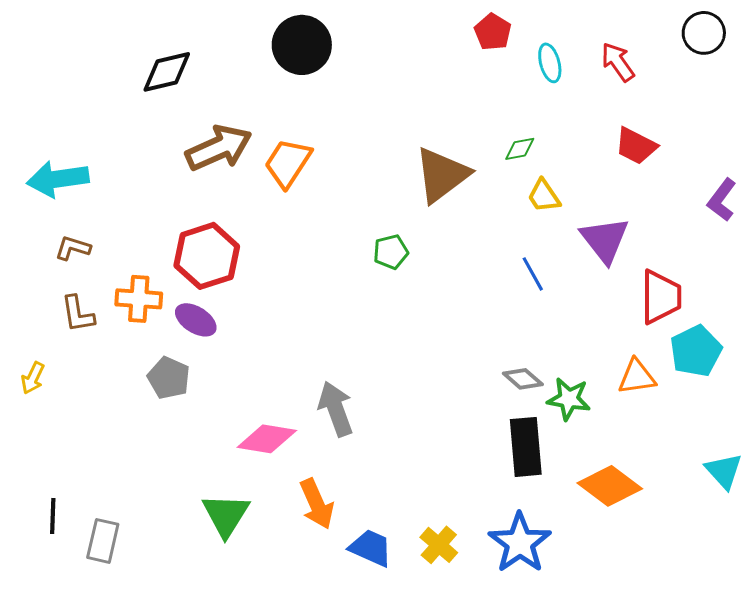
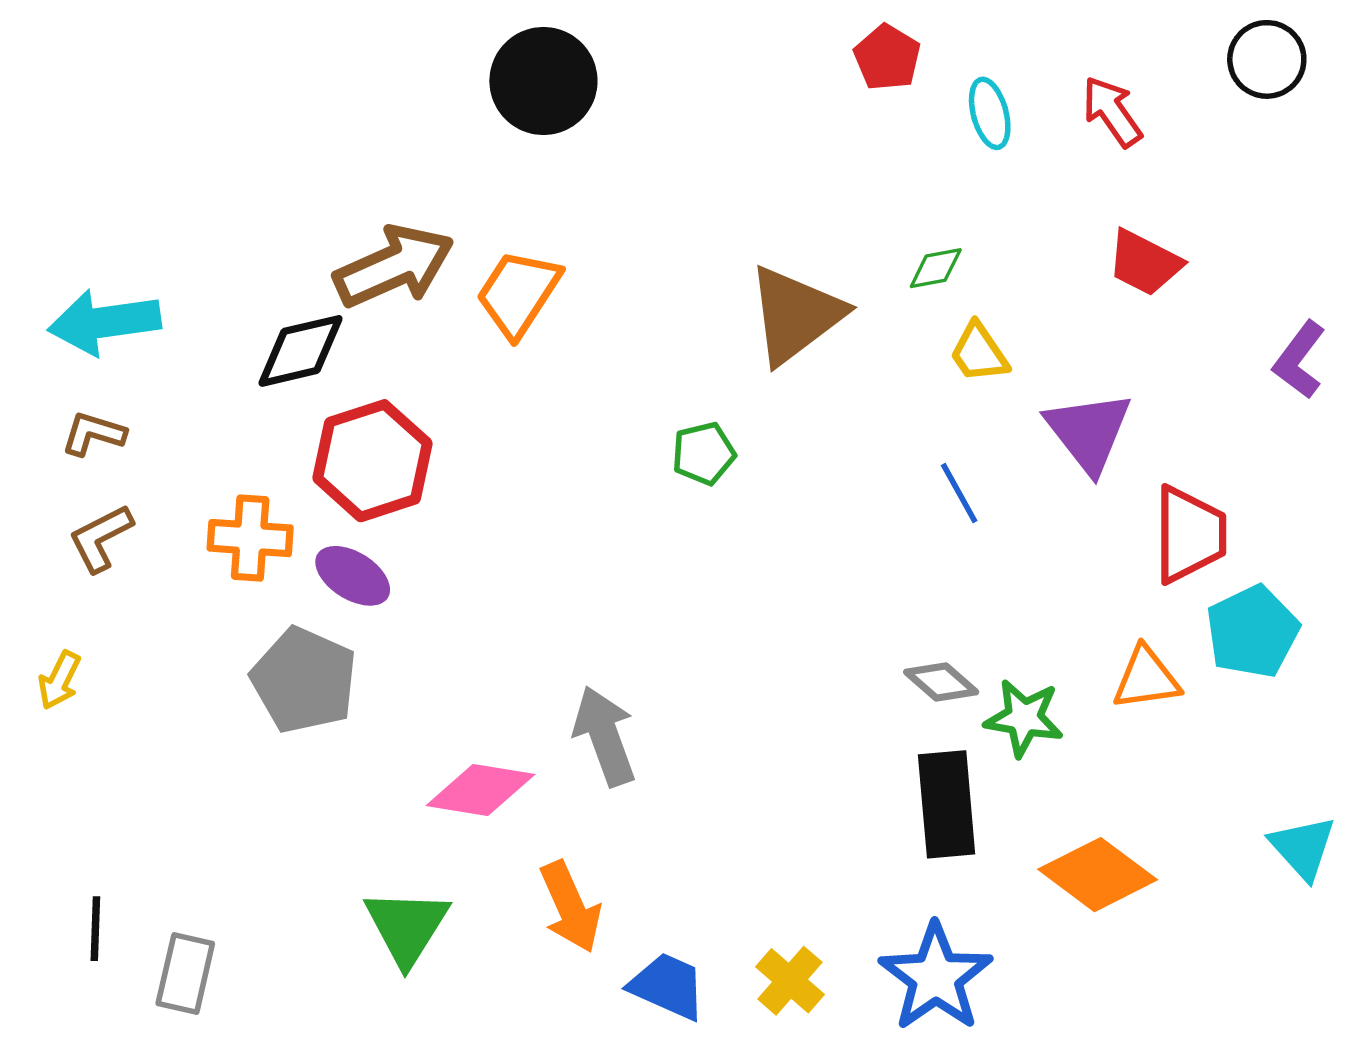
black diamond: (167, 72) -> (301, 351), moved
brown L-shape: (73, 248) -> (94, 434), moved
brown L-shape: (78, 314) -> (101, 538), moved, turned 72
gray pentagon: (169, 378) -> (304, 680), size x1.4

